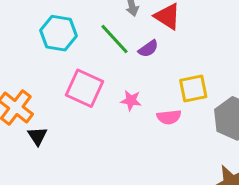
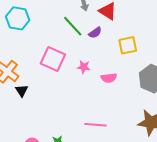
cyan hexagon: (58, 33) -> (18, 18), moved
yellow square: (193, 89) -> (128, 45), moved

